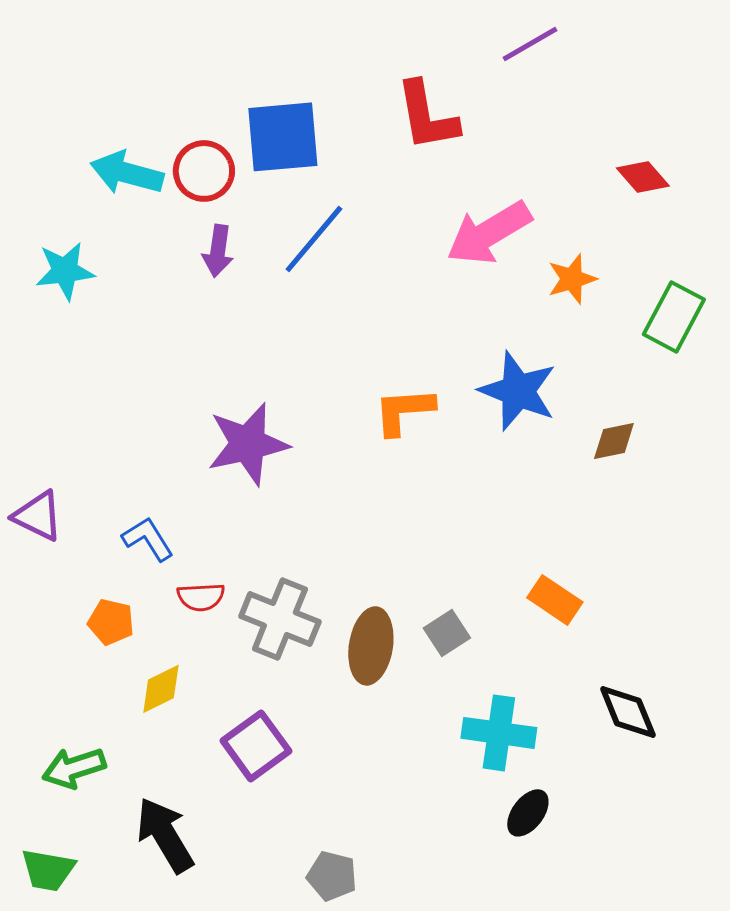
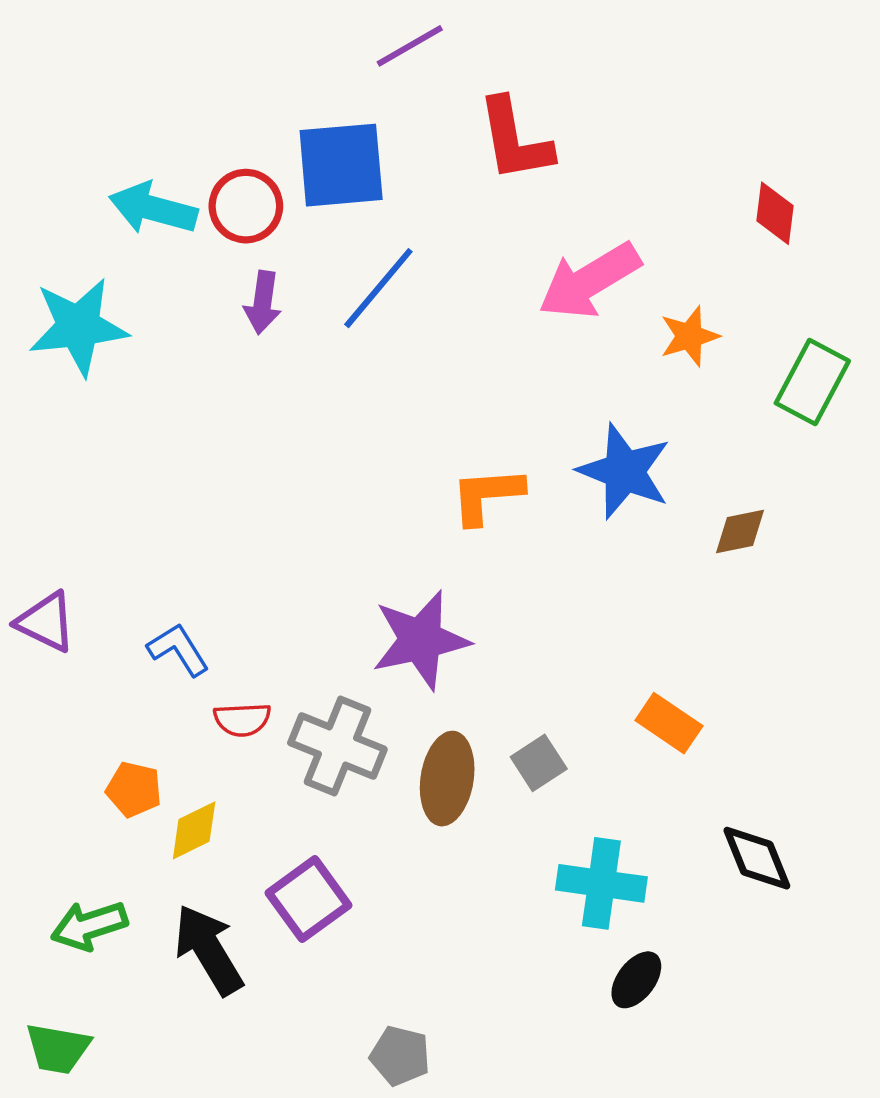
purple line: (530, 44) -> (410, 46), moved
red diamond: (643, 177) -> (775, 213), turned 48
cyan star: (65, 271) -> (78, 327), size x1.4
purple star: (248, 444) -> (421, 640), moved
orange pentagon: (111, 622) -> (134, 789), moved
black arrow: (165, 835) -> (209, 950), moved

